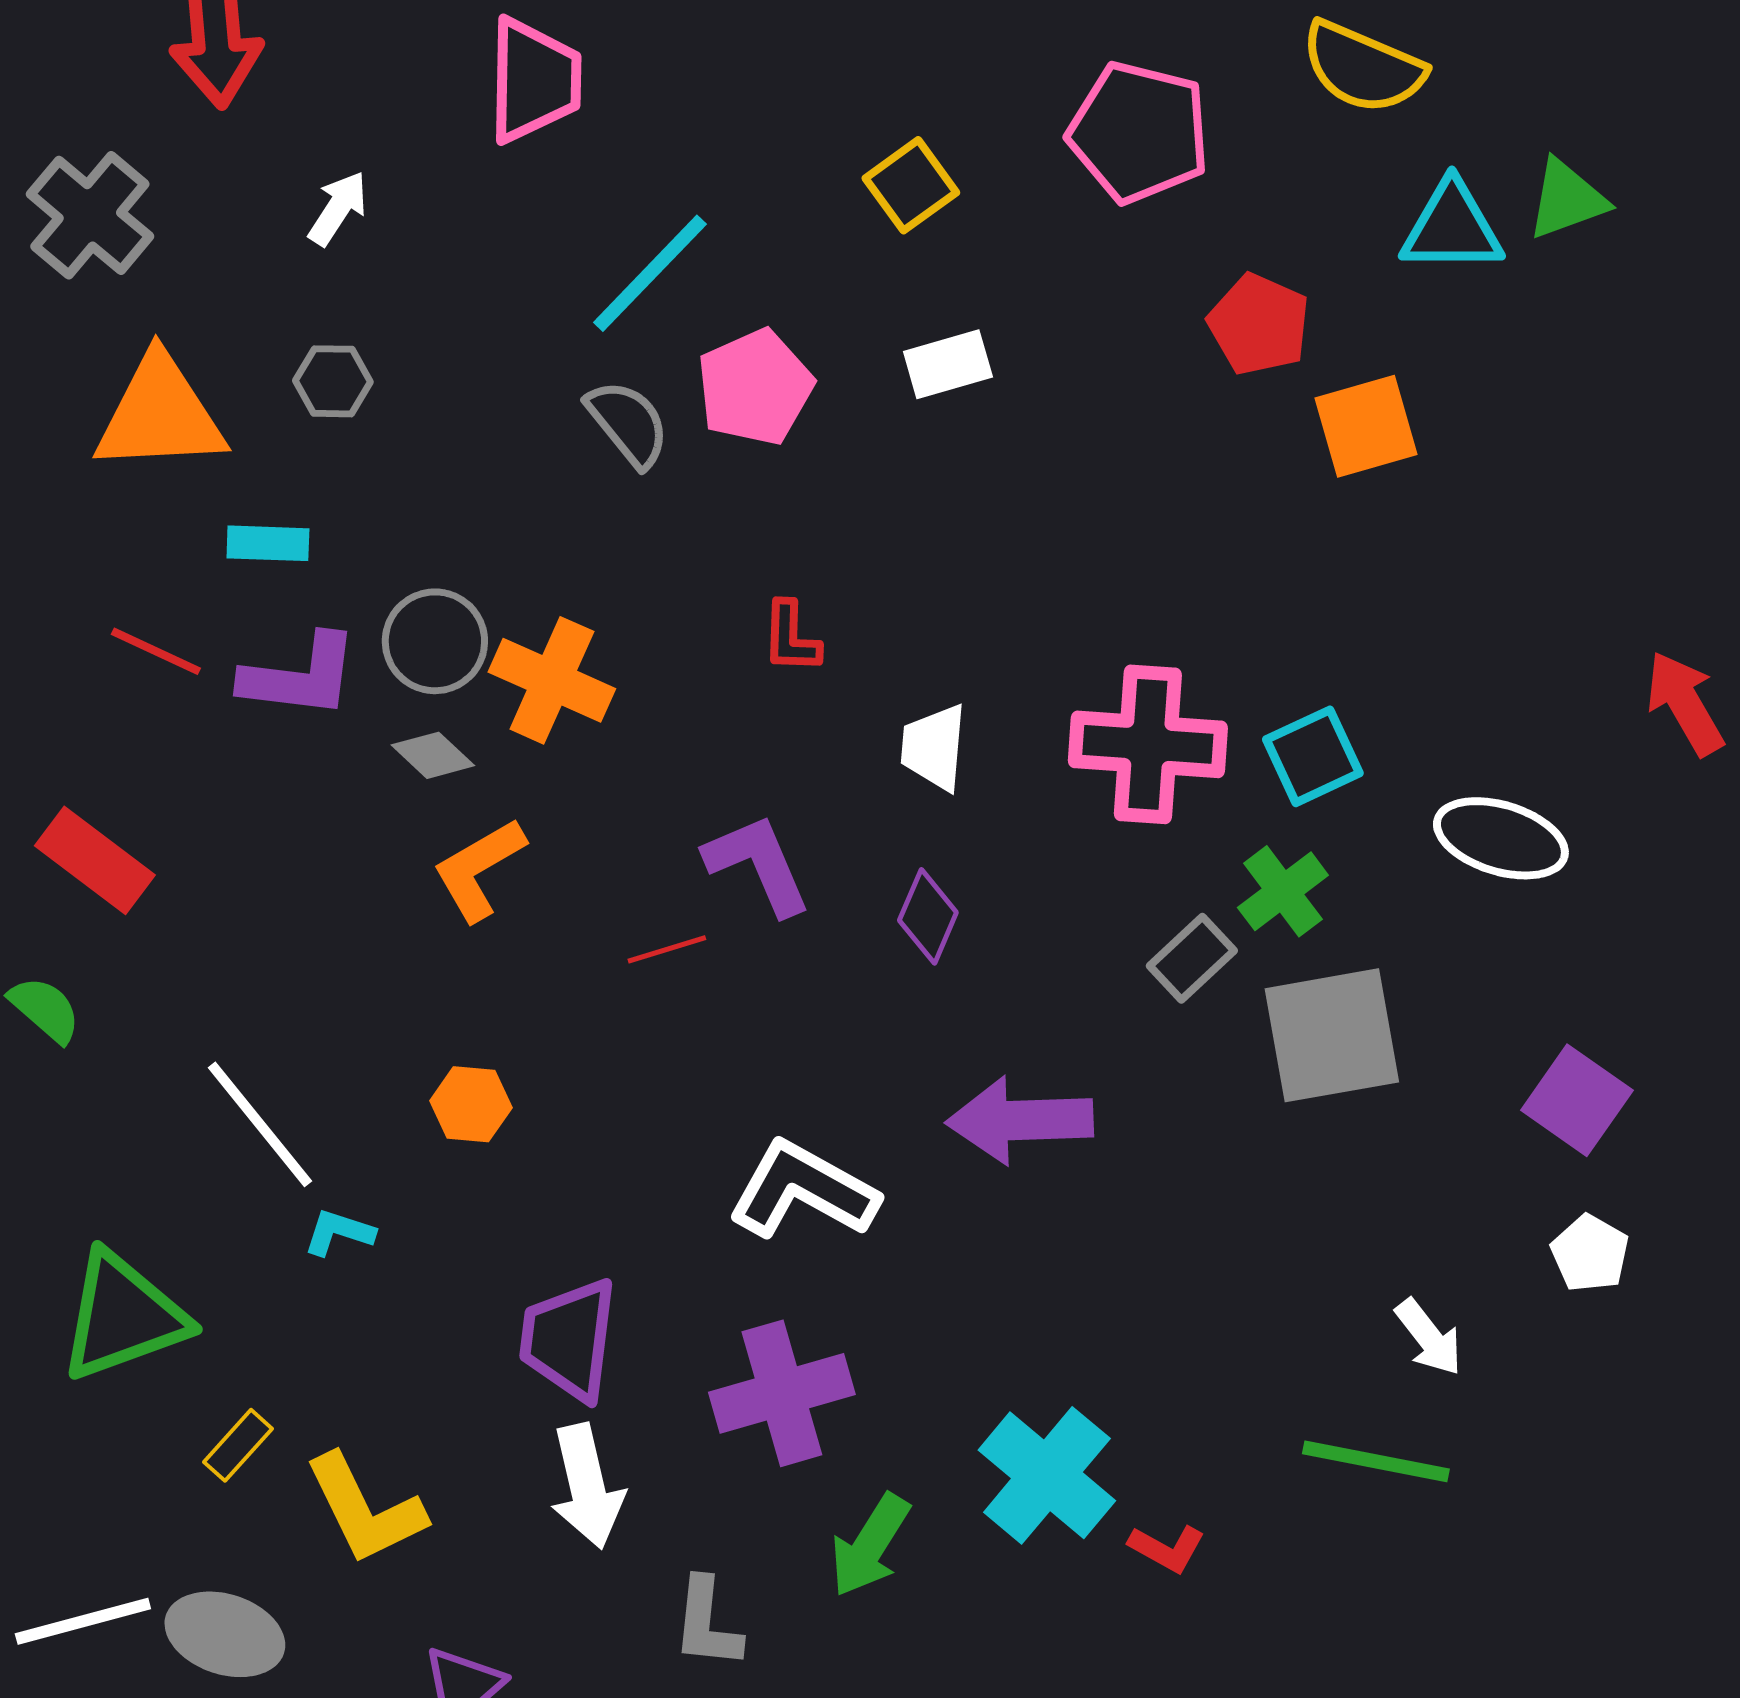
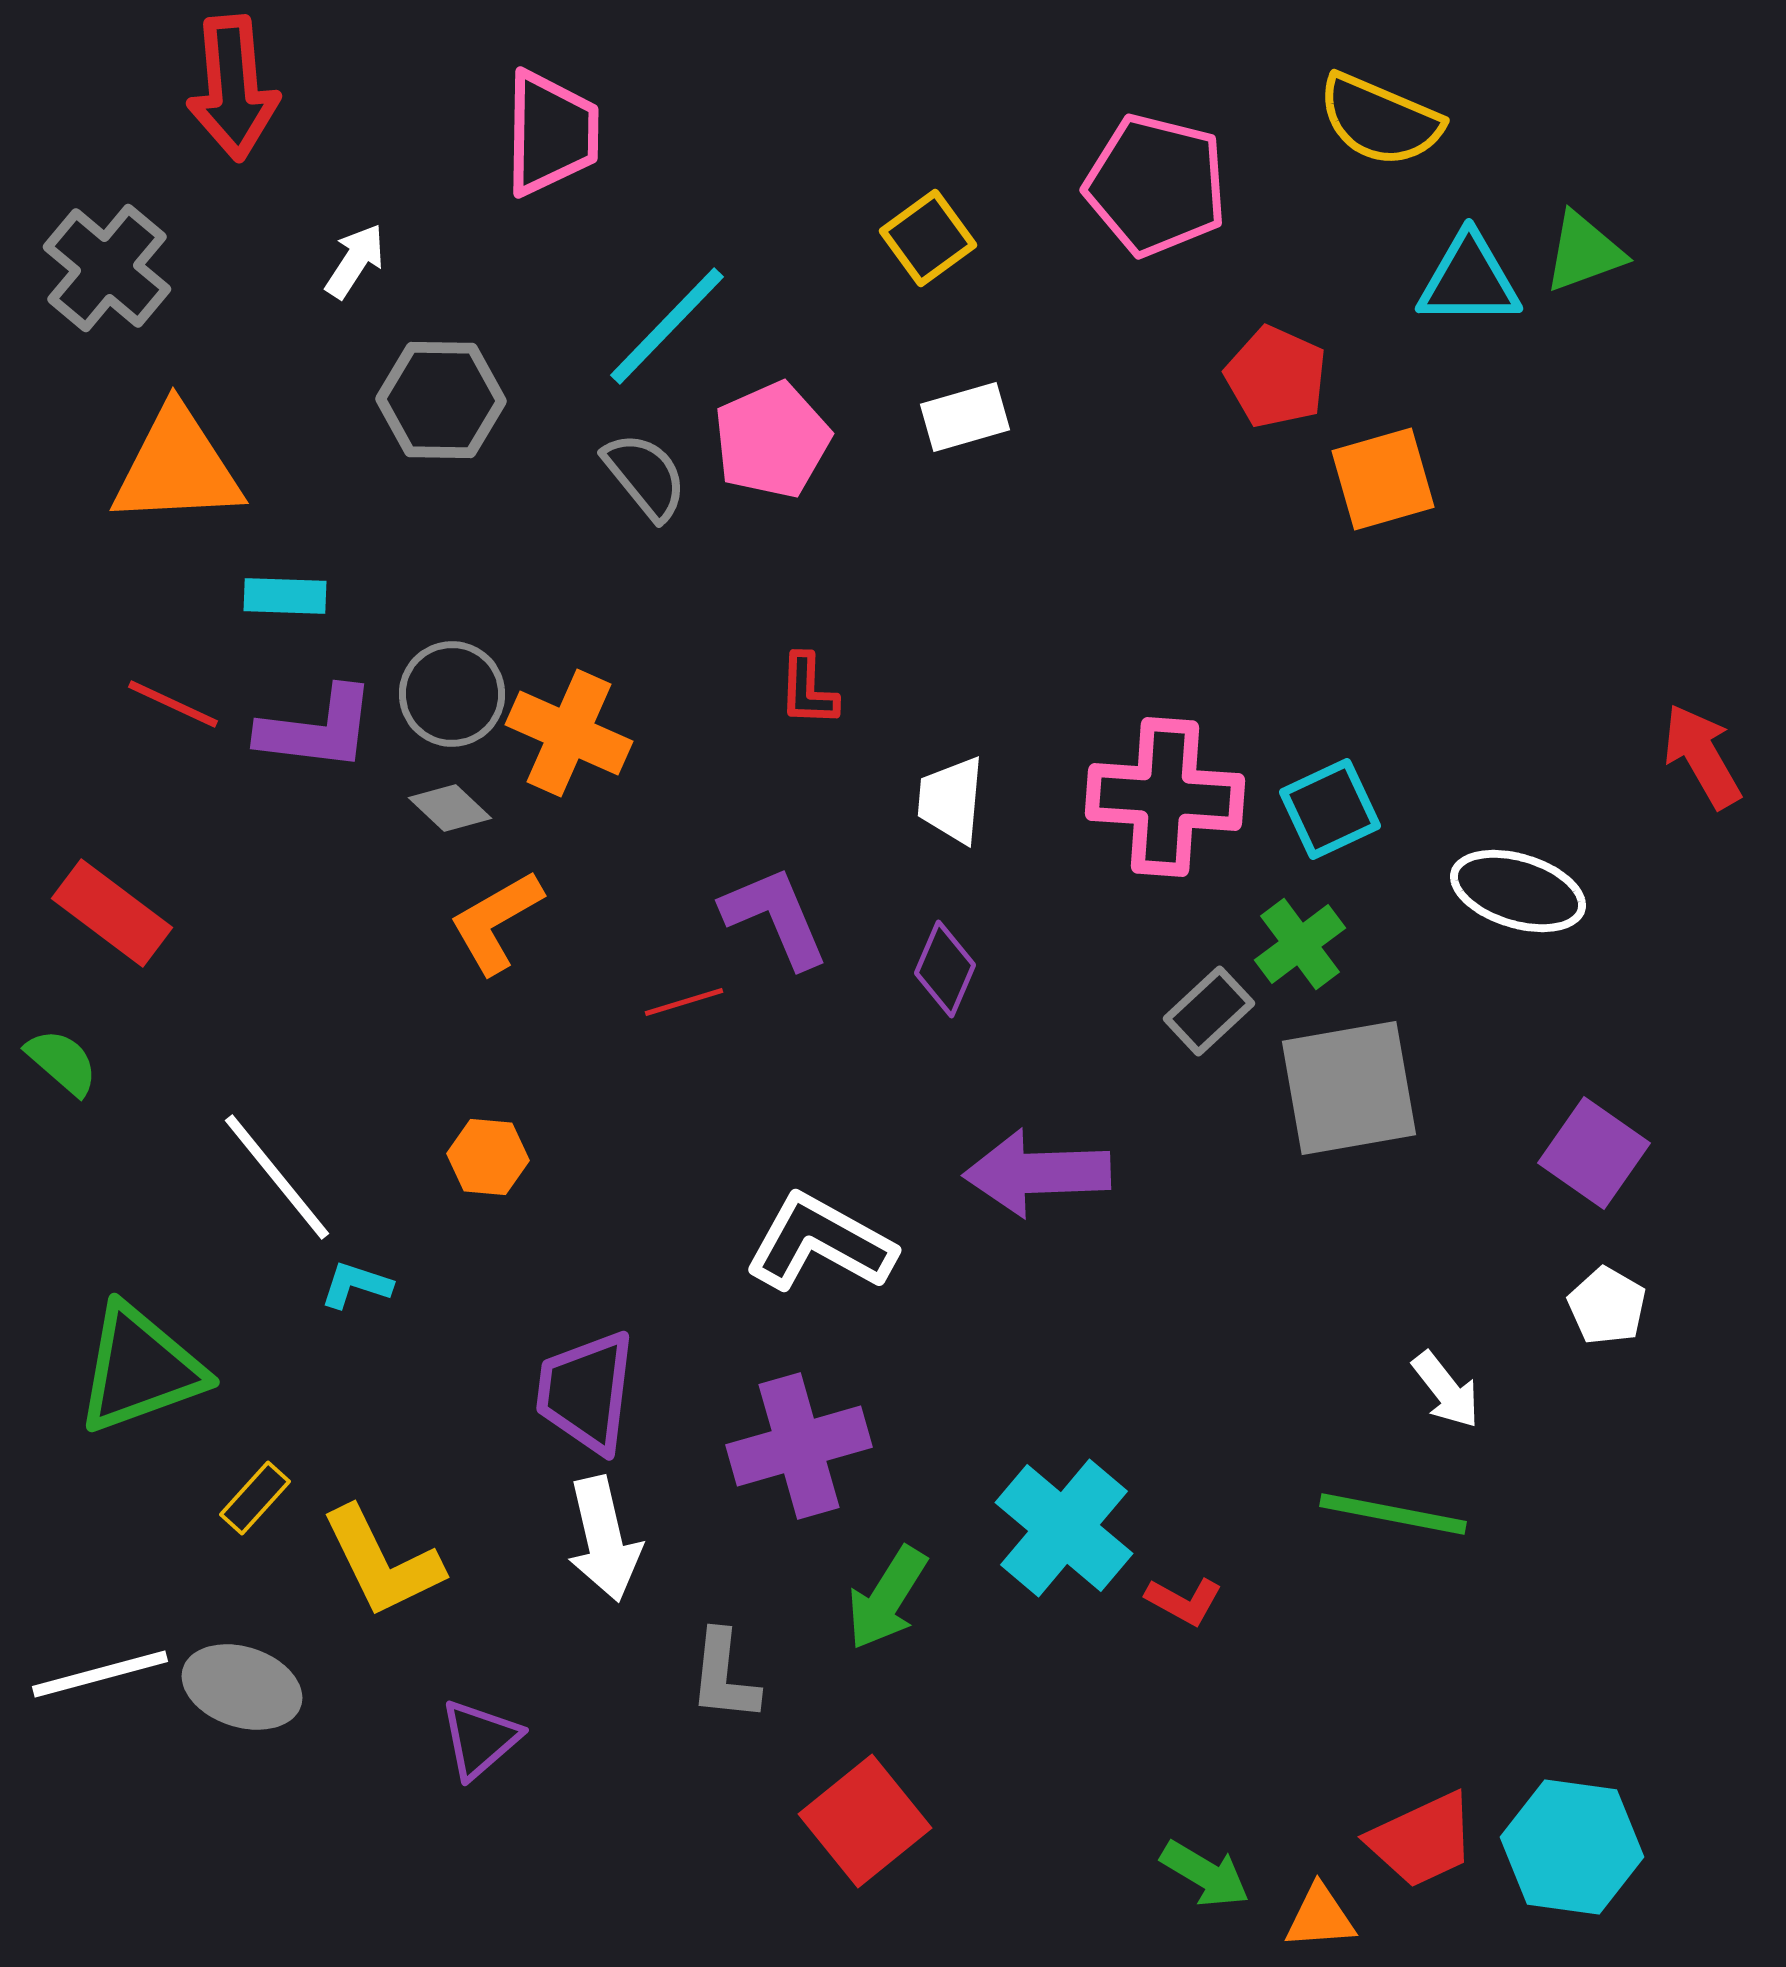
gray hexagon: (333, 381) -> (441, 400), moved, size x1.6

